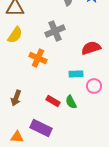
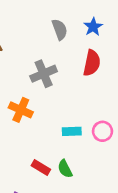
red semicircle: (91, 48) -> (92, 63), moved, turned 120
pink circle: (94, 86) -> (103, 131), moved

